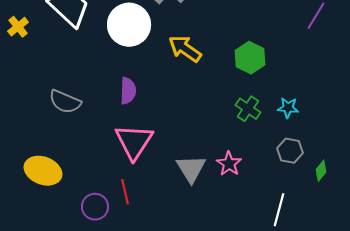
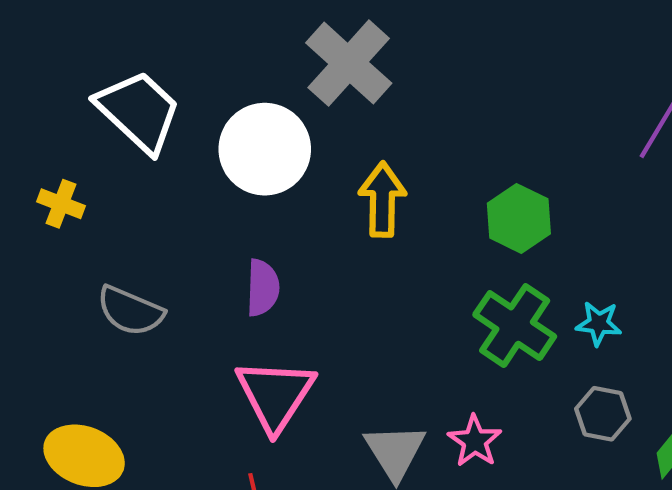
yellow cross: (18, 27) -> (61, 204), moved, turned -30
yellow arrow: (185, 49) -> (382, 200), turned 56
green cross: (248, 109) -> (515, 326), size x1.5

